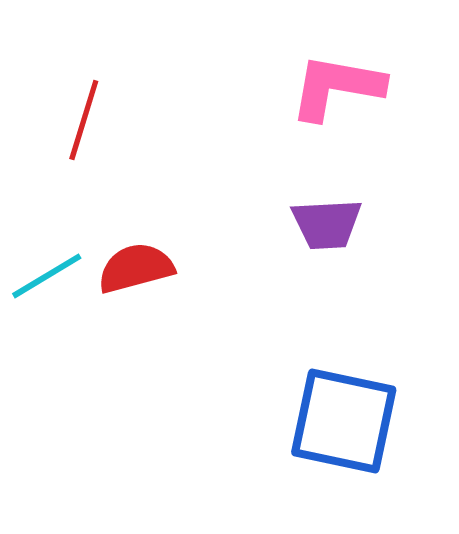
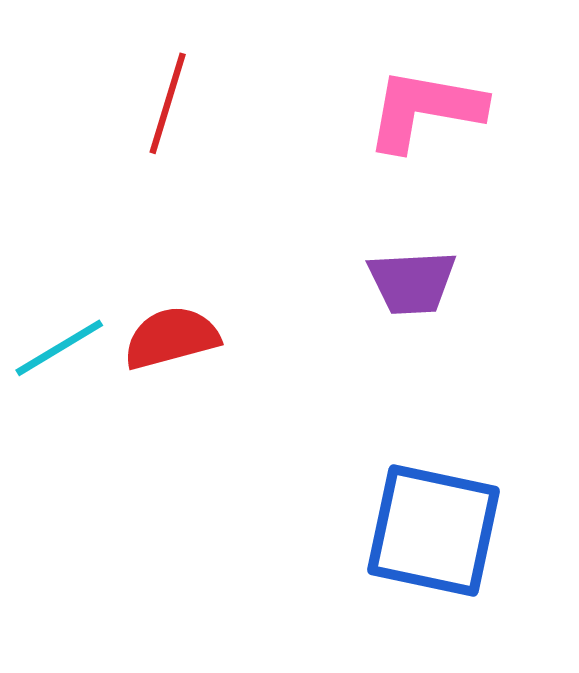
red line: (84, 120) -> (168, 103), moved

